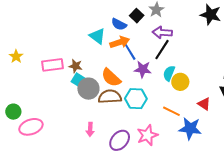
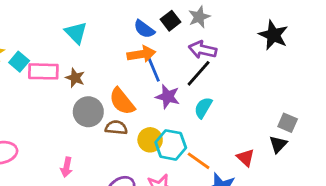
cyan triangle: (97, 36) -> (76, 33), moved
cyan square: (78, 80) -> (19, 62), moved
yellow circle: (180, 82) -> (150, 140), moved
brown semicircle: (110, 97) -> (116, 128), size x0.7
cyan hexagon: (136, 99) -> (171, 145), moved
pink arrow: (90, 129) -> (67, 167), moved

